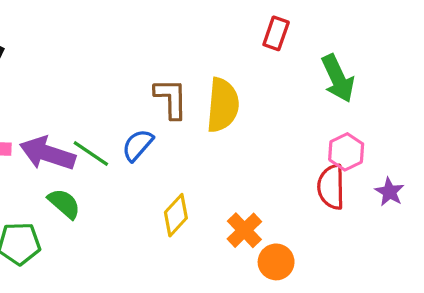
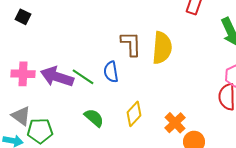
blue semicircle: (138, 145) -> (111, 72), turned -50
green semicircle: (64, 204) -> (94, 118), moved

